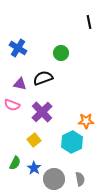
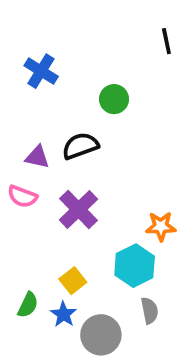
blue cross: (18, 48) -> (41, 71), moved
yellow square: (34, 140) -> (73, 281), moved
gray semicircle: (80, 179) -> (150, 311), moved

